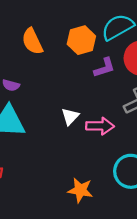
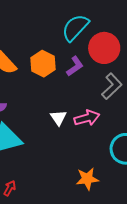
orange hexagon: (81, 40) -> (43, 64), moved

